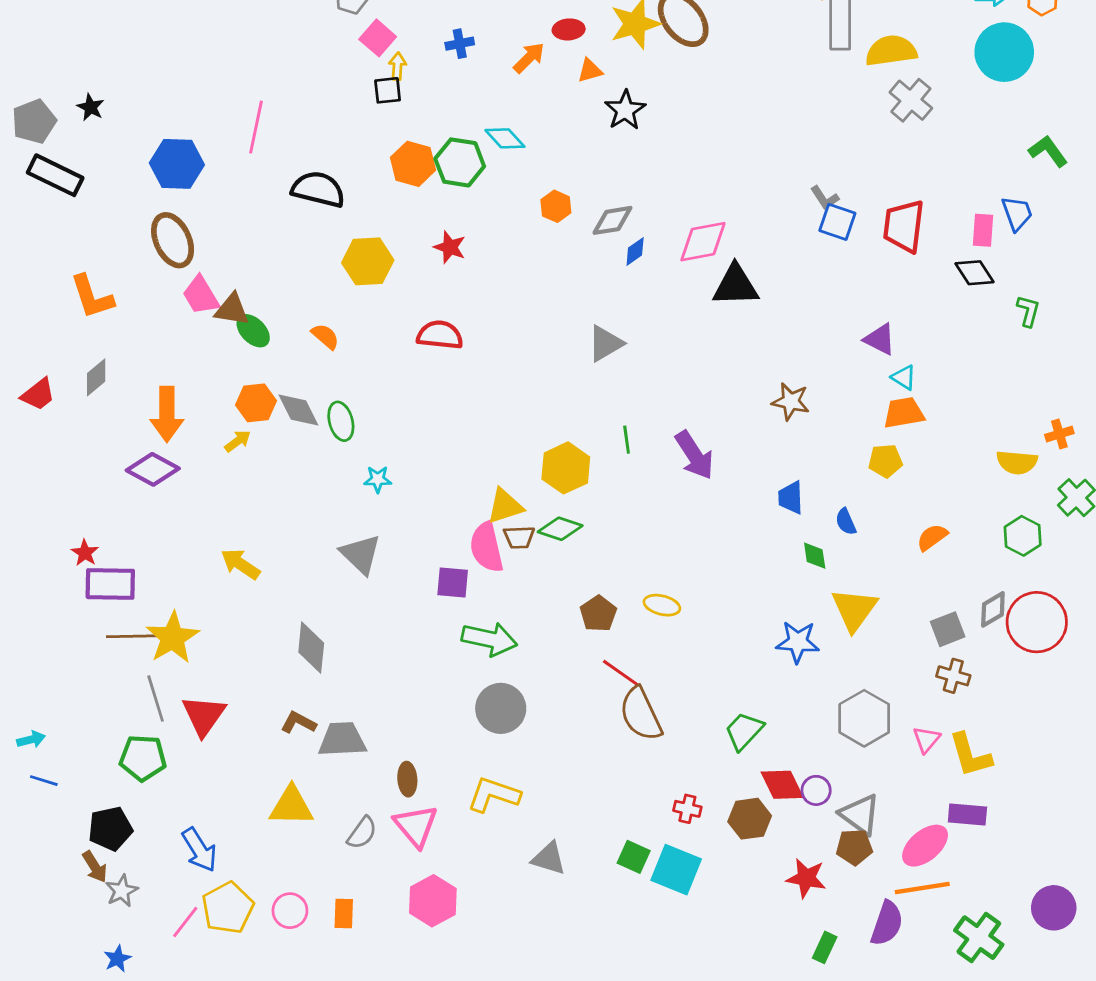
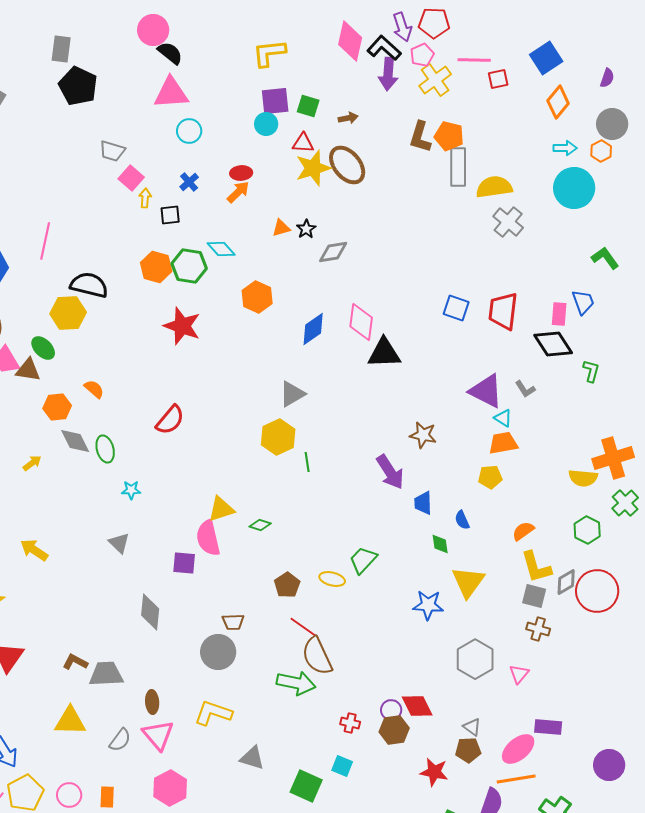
red ellipse: (569, 29) -> (241, 173), moved
blue cross: (460, 44) -> (189, 182), turned -30
orange triangle: (590, 70) -> (281, 228), moved
black square: (388, 90) -> (170, 215), moved
black star: (625, 110) -> (306, 229), size x0.7
gray L-shape: (825, 198) -> (525, 389), moved
orange hexagon: (556, 206) -> (257, 297), size x1.4
gray diamond: (612, 220) -> (333, 252), moved
pink diamond: (703, 242) -> (361, 322), turned -72
red star: (450, 247) -> (182, 326), size x1.6
blue diamond: (635, 252) -> (313, 329), size x1.6
yellow hexagon: (368, 261) -> (68, 313), moved
black diamond: (975, 273) -> (553, 344), size x1.4
green ellipse: (253, 331) -> (43, 348), moved
red semicircle: (440, 335) -> (170, 420), moved, turned 124
purple triangle: (880, 339) -> (486, 391), size x1.5
orange hexagon: (256, 403) -> (57, 407), moved
orange cross: (1059, 434) -> (613, 458), size x2.0
purple arrow: (694, 455) -> (390, 472), moved
yellow hexagon: (566, 468) -> (278, 437), moved
green diamond: (560, 529) -> (260, 525), size x0.7
brown trapezoid: (519, 537) -> (233, 622), moved
gray triangle: (361, 554) -> (119, 543), size x0.7
gray square: (948, 629) -> (534, 596), turned 35
green arrow: (489, 639) -> (296, 683), moved
gray diamond: (311, 648) -> (150, 612), moved
green trapezoid: (744, 731) -> (363, 560), moved
yellow L-shape: (970, 755) -> (536, 567), moved
purple circle: (816, 790) -> (391, 710), moved
gray triangle: (860, 814) -> (472, 727), size x0.6
green square: (634, 857) -> (306, 786), moved, size x1.4
cyan square: (676, 870) -> (342, 766), size x0.6
purple circle: (1054, 908) -> (609, 765), moved

